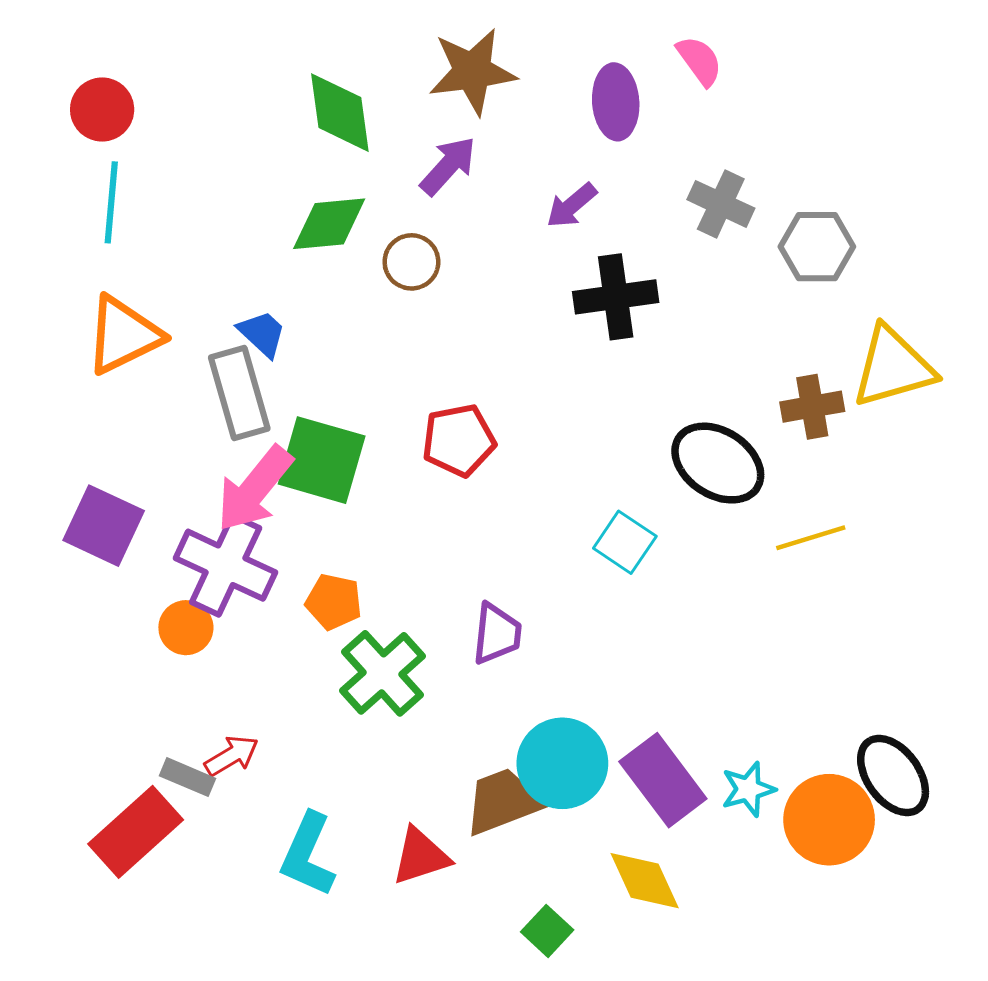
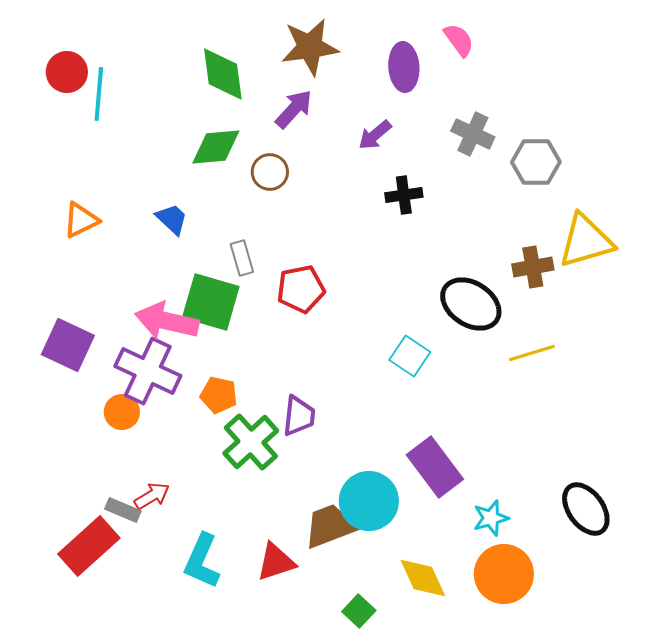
cyan line: (111, 202) -> (99, 94), moved
black cross: (616, 297) -> (404, 195), size x0.7
orange triangle: (123, 335) -> (81, 220), size x0.7
gray rectangle: (239, 393) -> (242, 258), moved, size x0.6
pink arrow: (255, 489) -> (167, 321), turned 64
purple trapezoid: (497, 634) -> (299, 416), moved
purple rectangle: (663, 780) -> (435, 467), moved
orange circle: (829, 820) -> (504, 574), moved

